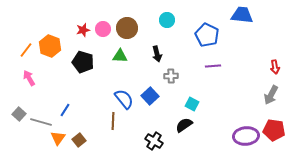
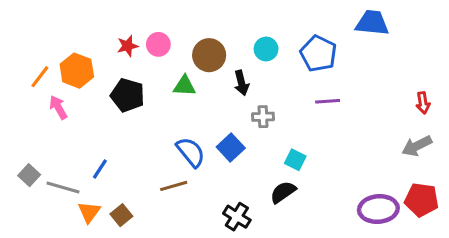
cyan circle: (167, 20) -> (266, 49), moved
brown circle: (127, 28) -> (209, 55), moved
pink arrow: (29, 78) -> (58, 107), moved
gray arrow: (271, 95) -> (417, 146), turned 36
brown line: (113, 121) -> (174, 186), turned 72

